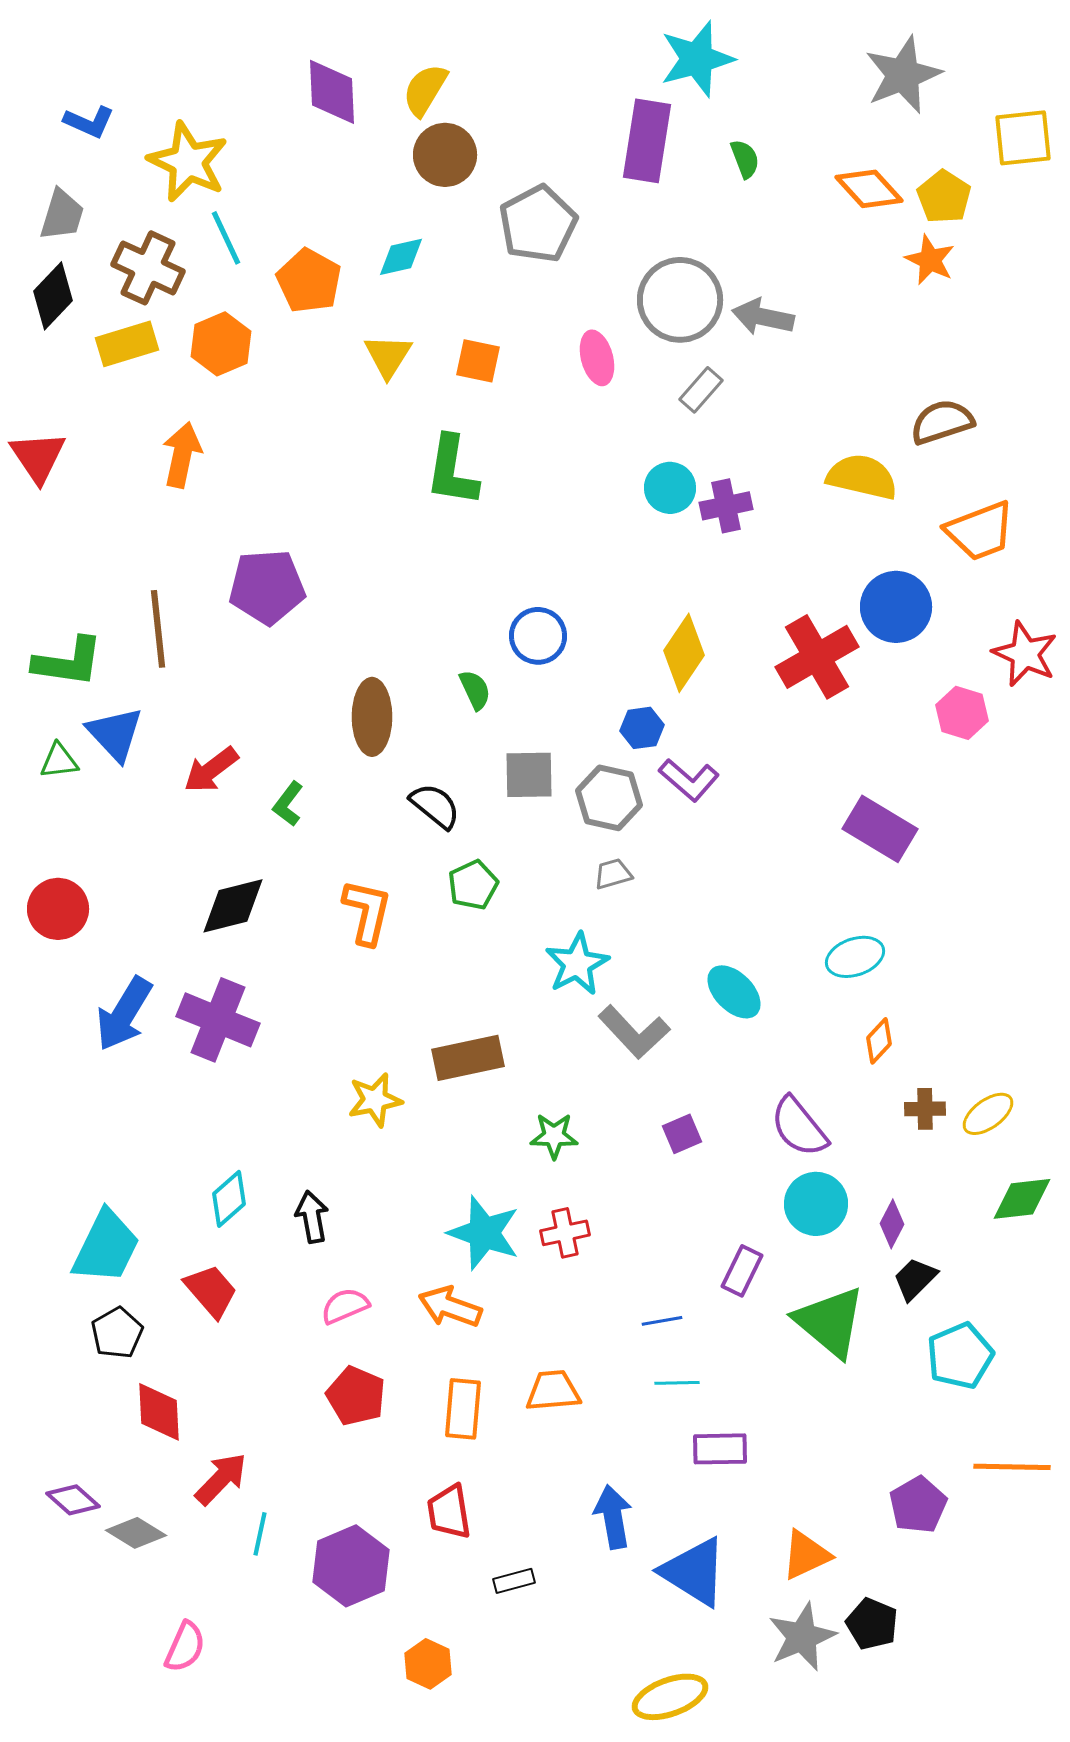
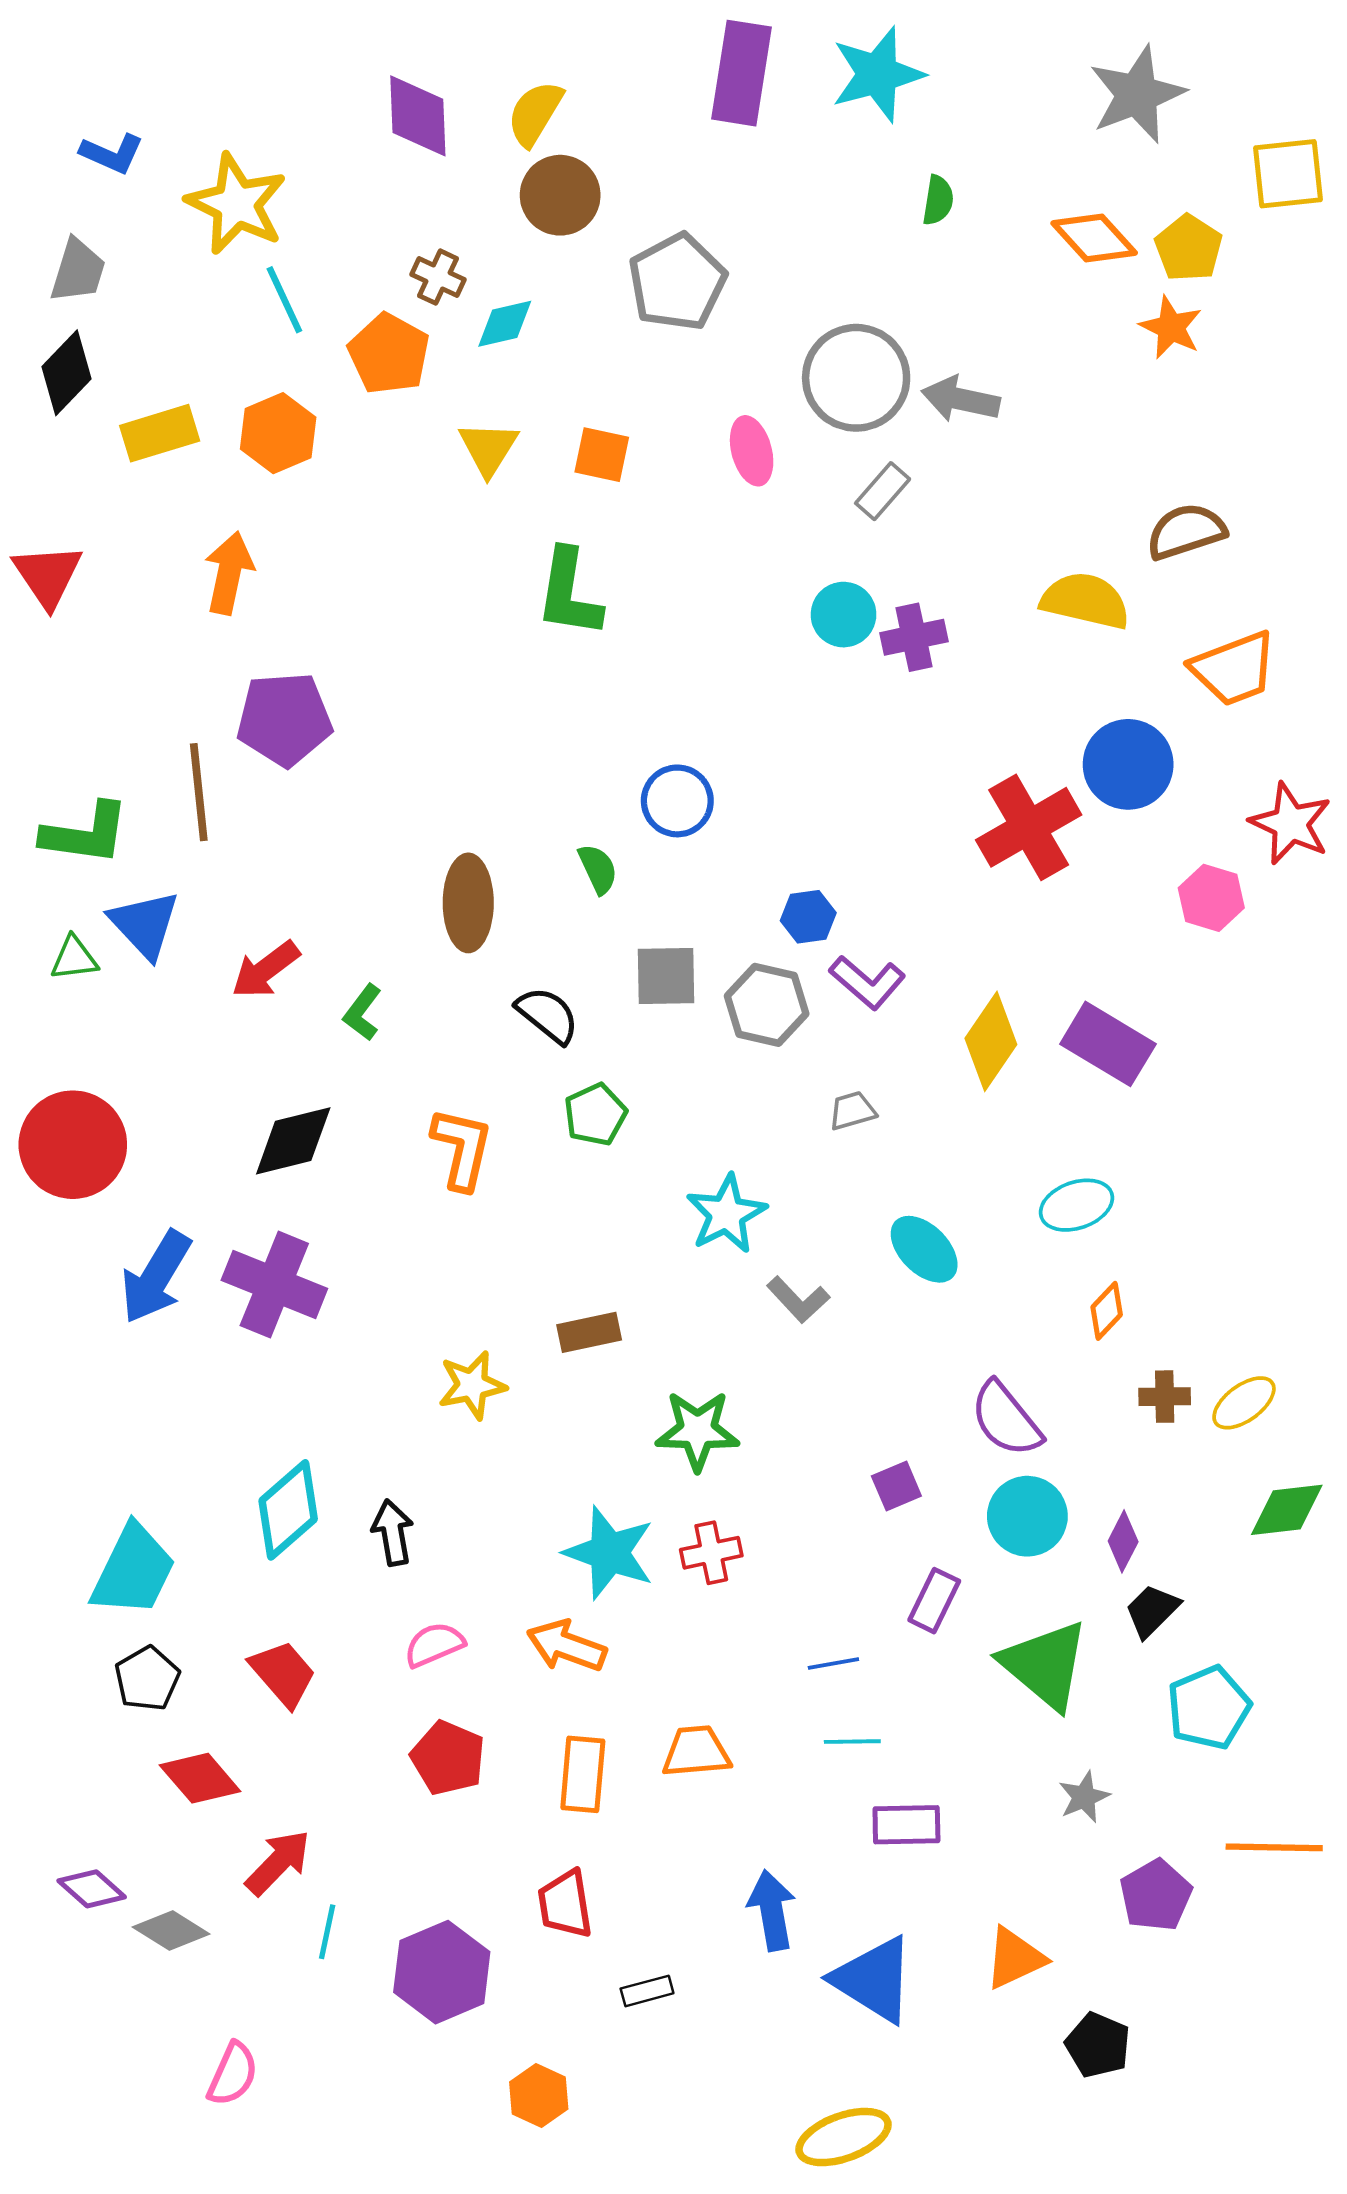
purple rectangle: (647, 141) -> (742, 73), moved
green semicircle: (745, 159) -> (938, 200), turned 30
brown cross: (148, 268) -> (438, 277), moved, size x0.6
purple pentagon: (267, 587) -> (284, 719), moved
yellow diamond: (684, 653) -> (991, 1041), moved
gray trapezoid: (613, 874) -> (852, 1111), moved
red circle: (58, 909) -> (73, 1145), size x1.4
gray L-shape: (634, 1032) -> (798, 1300), size x0.7
brown rectangle: (468, 1058) -> (589, 1332), size x0.7
purple square: (682, 1134) -> (896, 1486), moved
green star: (554, 1136) -> (697, 1431), size x1.4
cyan diamond: (229, 1199) -> (288, 1510), size x1.4
red trapezoid: (211, 1291) -> (283, 1674), moved
red diamond: (159, 1412) -> (200, 1778), turned -38
gray star: (802, 1637) -> (1084, 1797), moved, size x0.6

